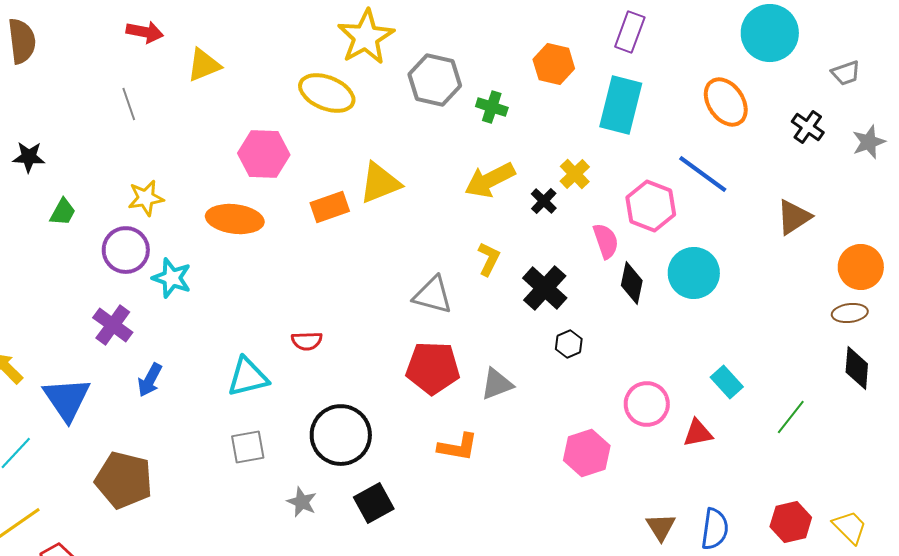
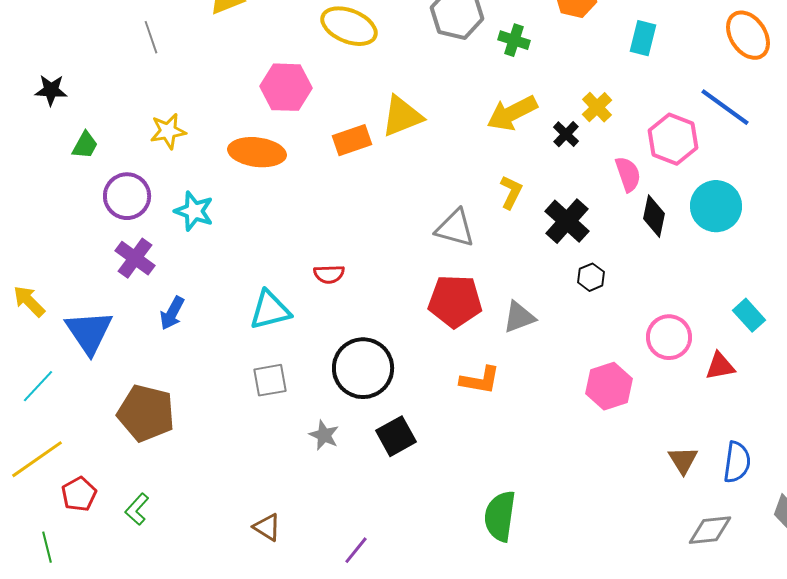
cyan rectangle: (621, 105) -> (643, 38), size x0.6
purple circle: (126, 250) -> (127, 196), moved

